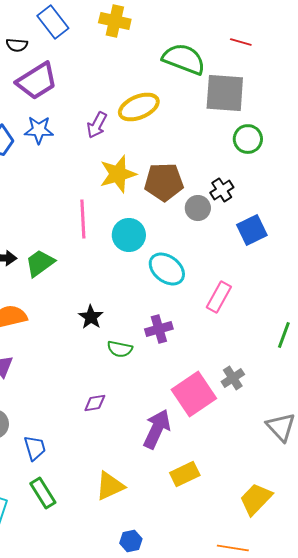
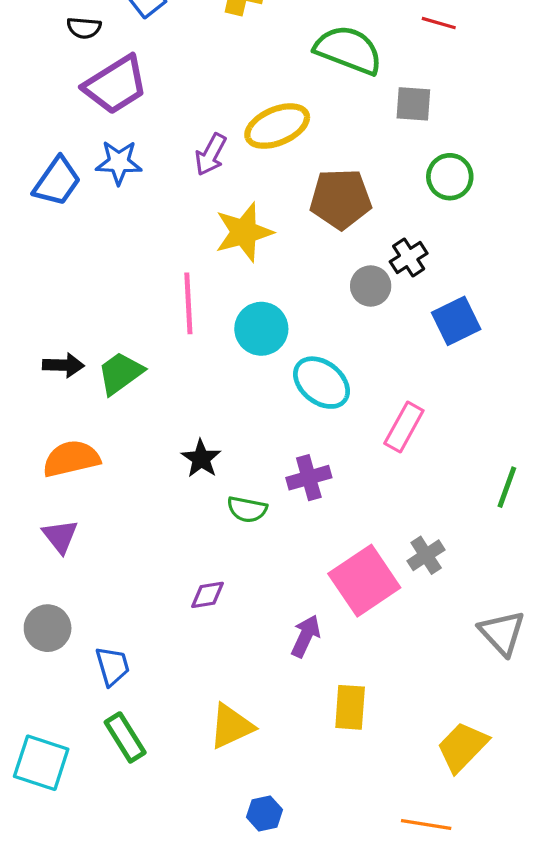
gray square: (225, 93) -> (413, 104), size x0.6
brown pentagon: (164, 182) -> (341, 199), moved
purple arrow: (157, 429) -> (306, 636), size x0.7
yellow rectangle: (185, 474) -> (350, 707), turned -60

